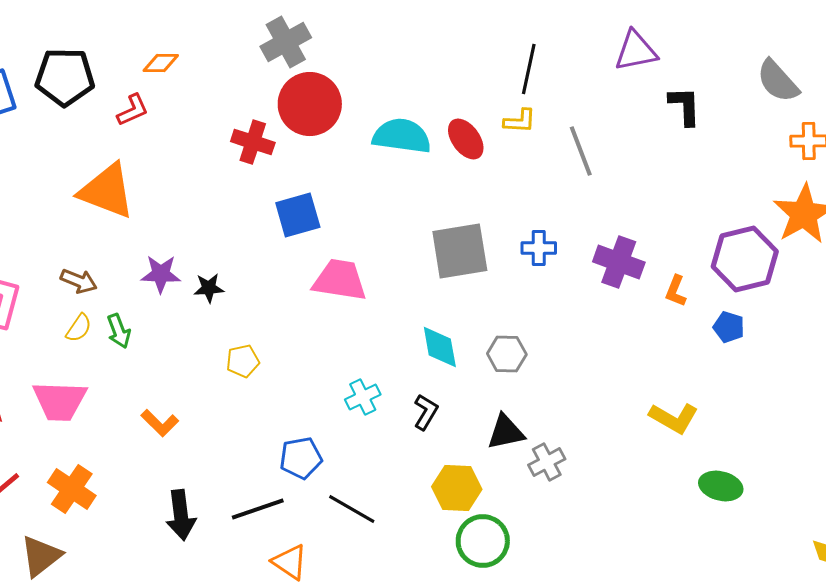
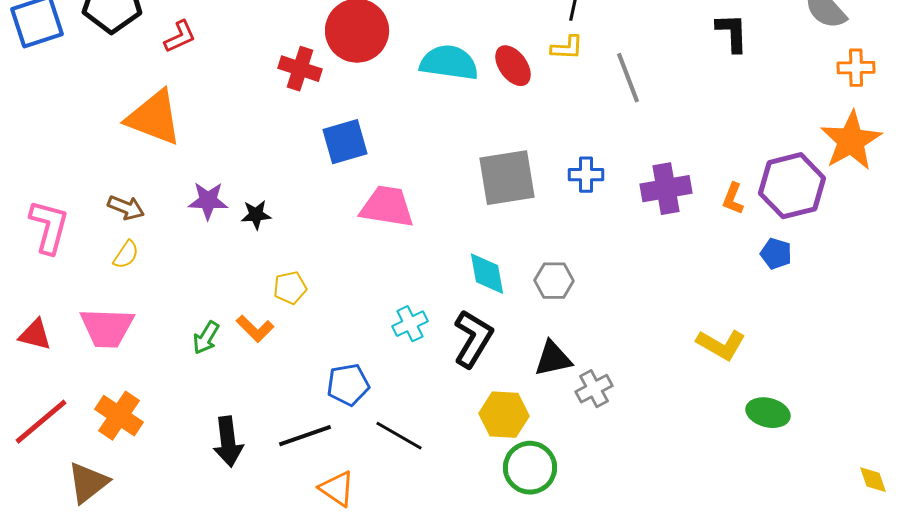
purple cross: (619, 262) -> (666, 189), turned -30
orange L-shape: (676, 291) -> (733, 199), moved
green arrow: (119, 331) -> (206, 338), moved, turned 52
black L-shape: (426, 412) -> (473, 339), size x1.6
orange L-shape: (160, 423) -> (255, 329), moved

